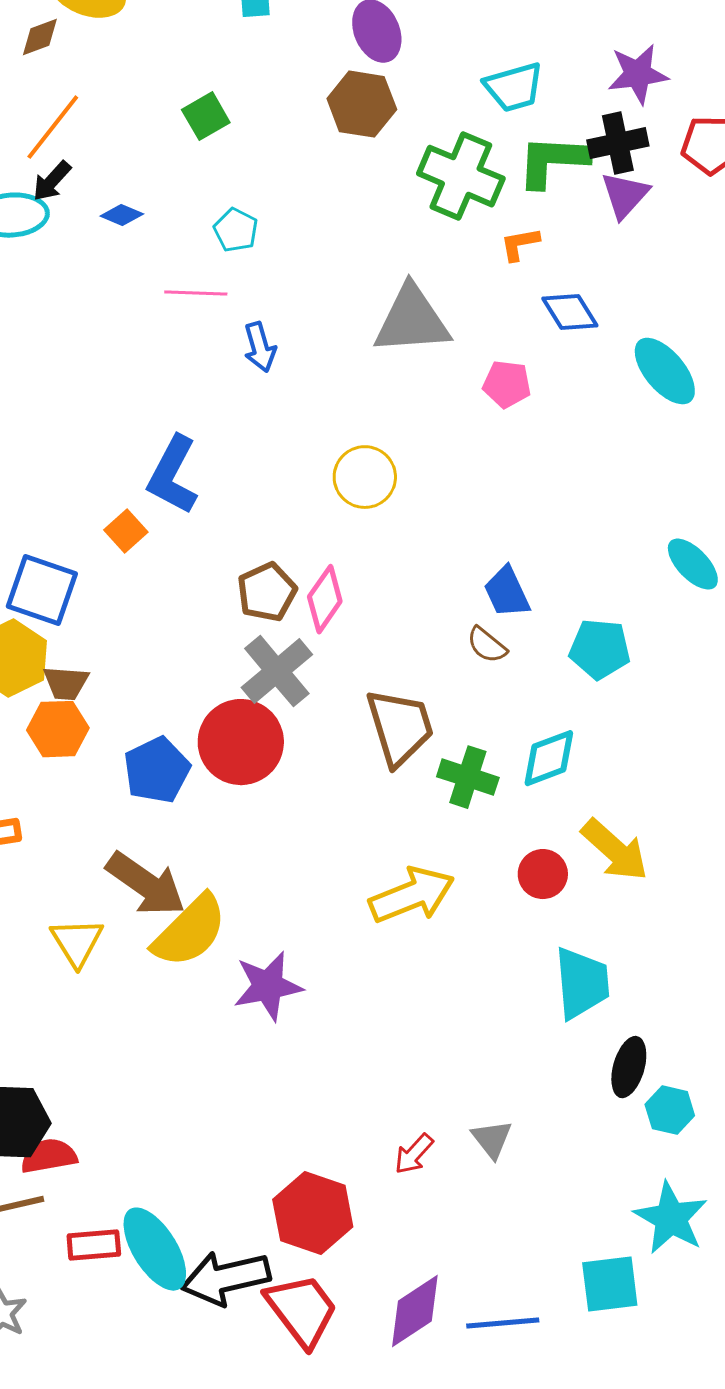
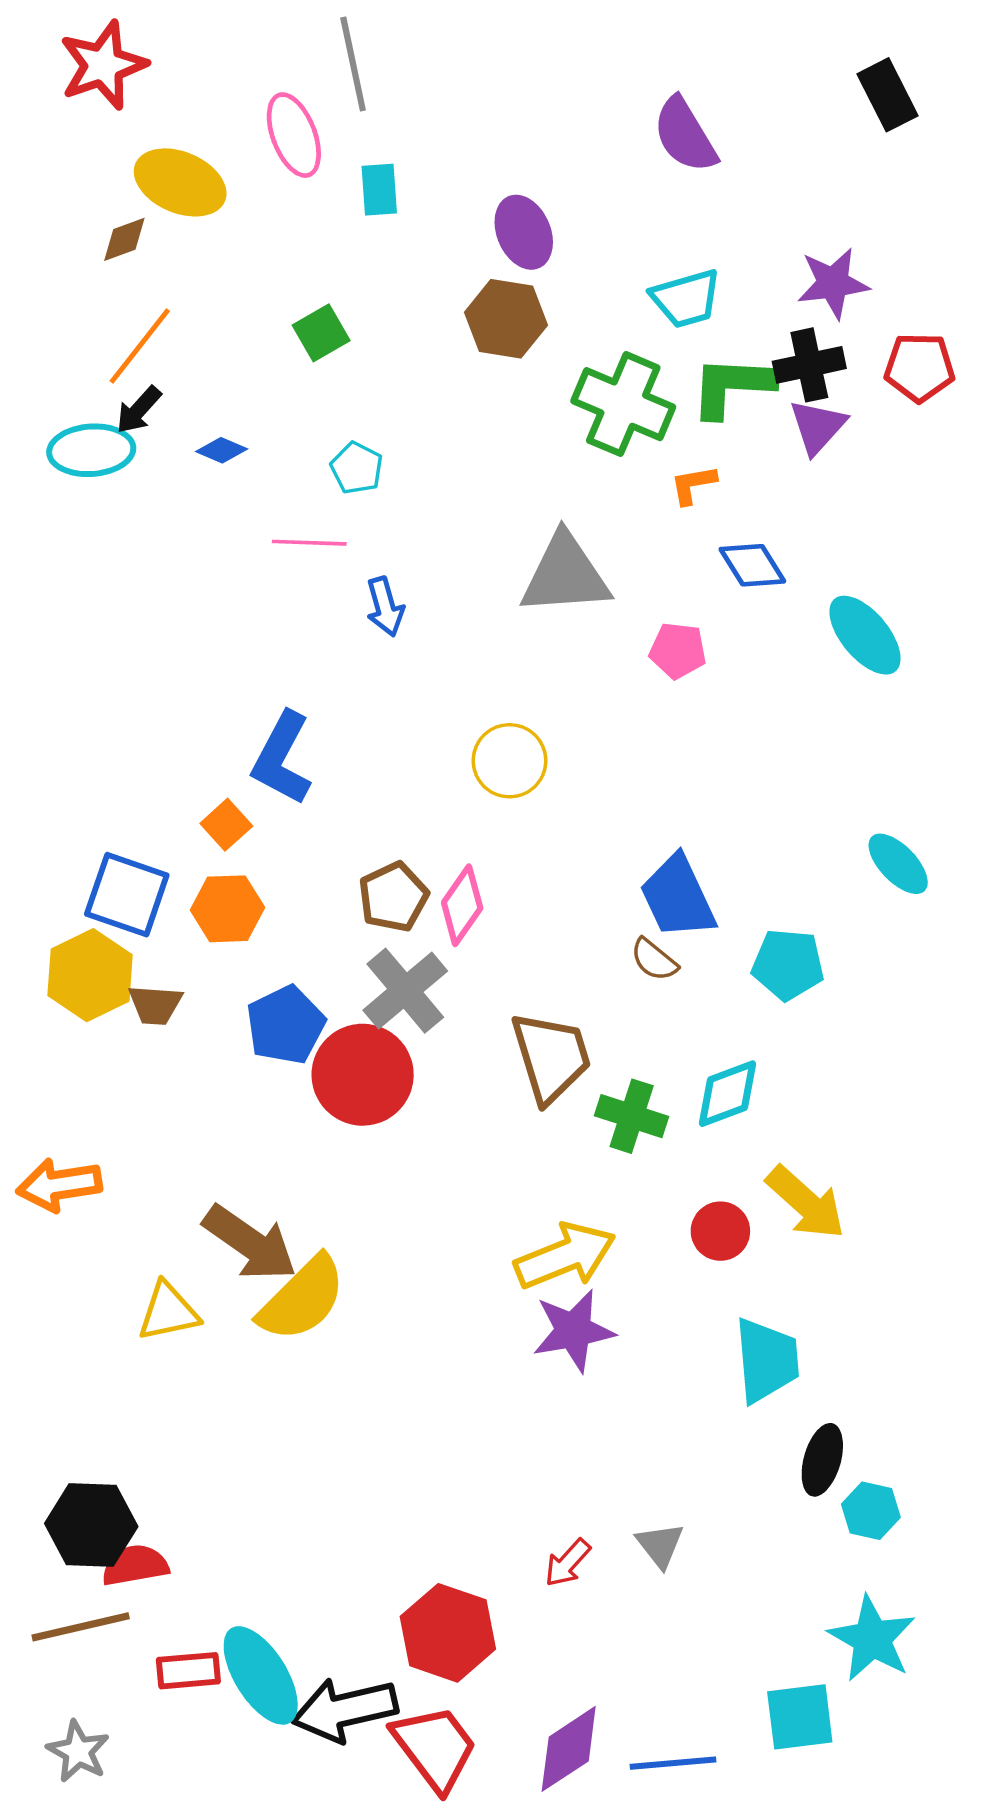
blue trapezoid: (507, 592) -> (678, 897), size x1.4
orange hexagon: (58, 729) -> (227, 909), moved
blue pentagon: (157, 770) -> (286, 1025), moved
yellow triangle: (77, 942) -> (168, 1312), turned 50
purple star: (268, 986) -> (573, 1331), moved

